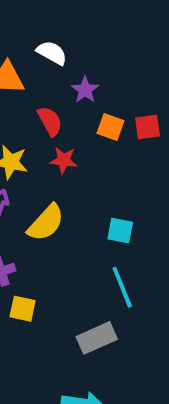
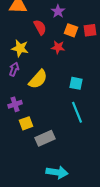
red star: (64, 160) -> (58, 47), moved
yellow square: (23, 309) -> (26, 123), turned -32
gray rectangle: (97, 338) -> (45, 138), moved

